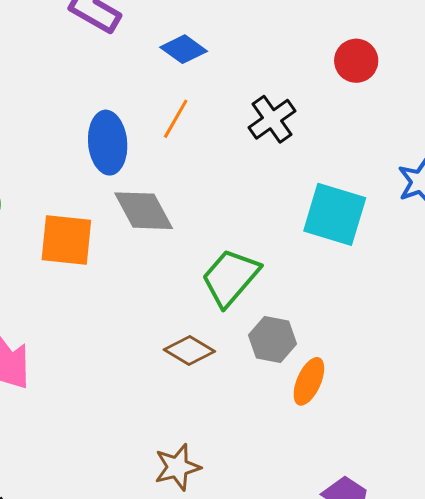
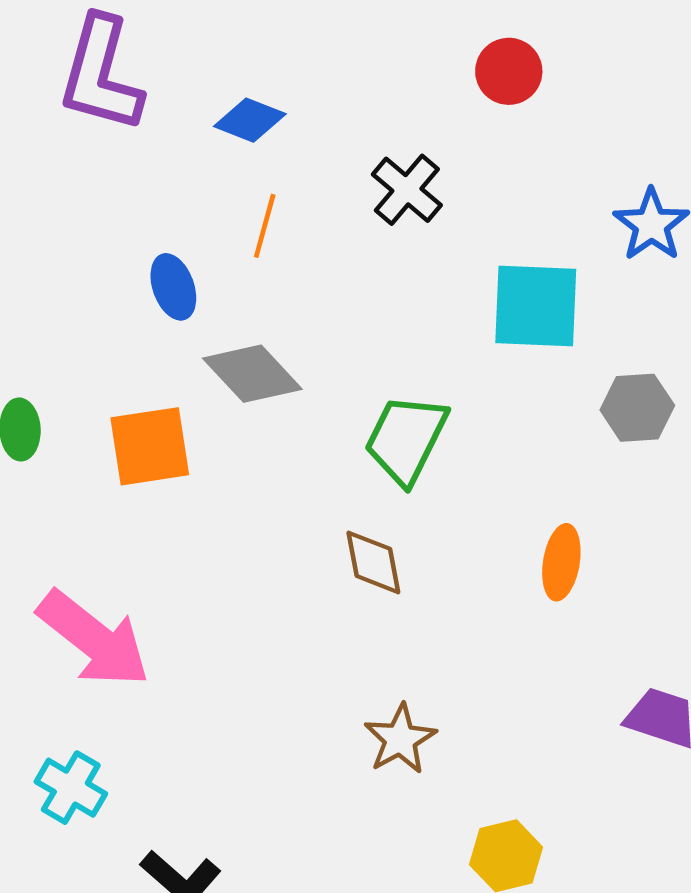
blue ellipse: (108, 143) -> (173, 287), size x0.7
gray hexagon: (273, 340) -> (637, 408), moved
brown diamond: (189, 351) -> (373, 562), turned 63

